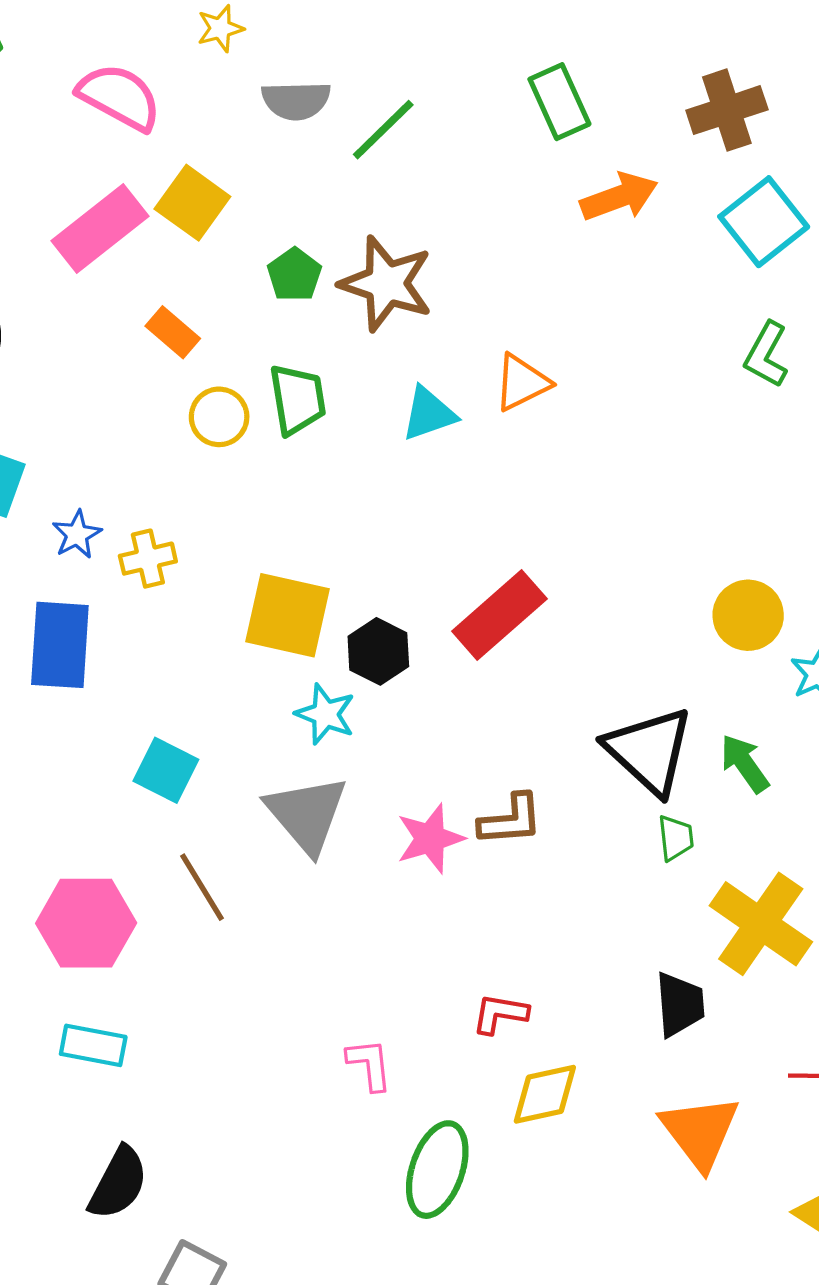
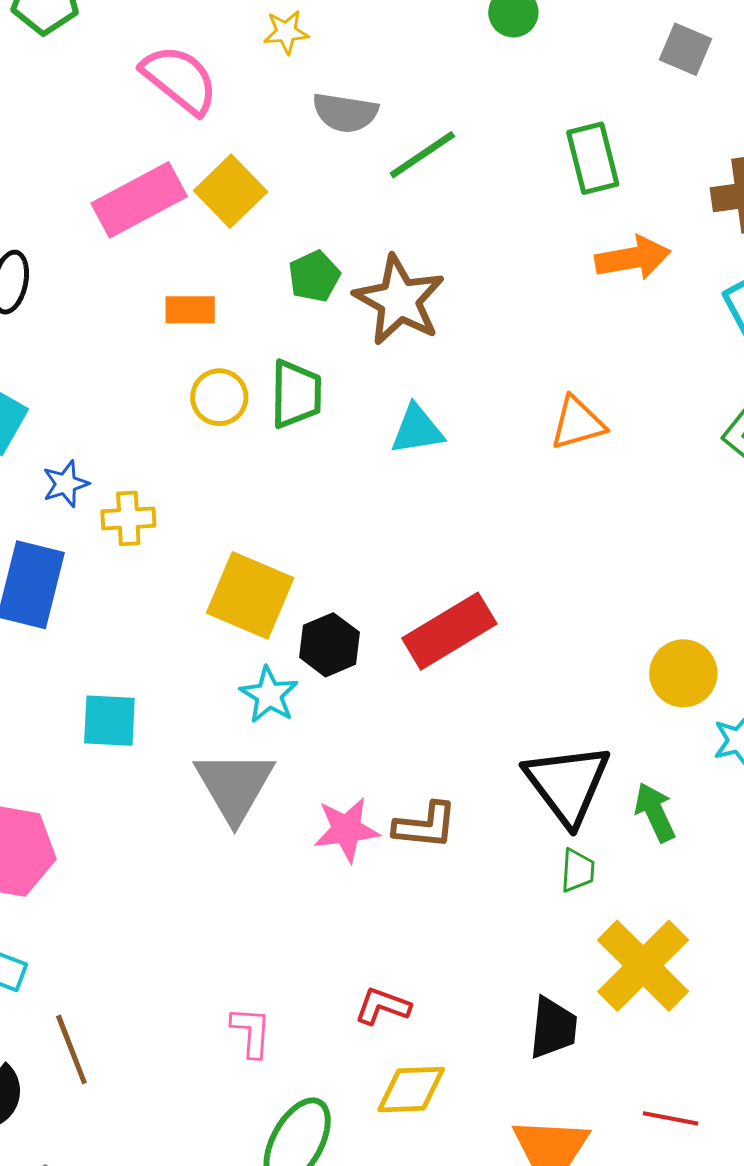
orange rectangle: (173, 332) -> (190, 310), turned -51
orange triangle: (522, 383) -> (578, 423), moved
cyan square: (166, 770) -> (109, 721), turned -34
brown line: (202, 887) -> (71, 1049), moved

